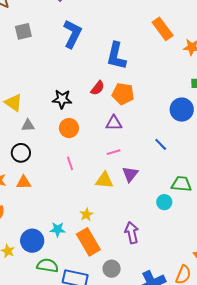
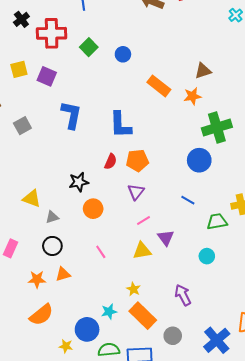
purple triangle: (114, 123) -> (136, 192), turned -36
pink line: (70, 163) -> (101, 252), moved
green trapezoid: (181, 184) -> (217, 221), moved

